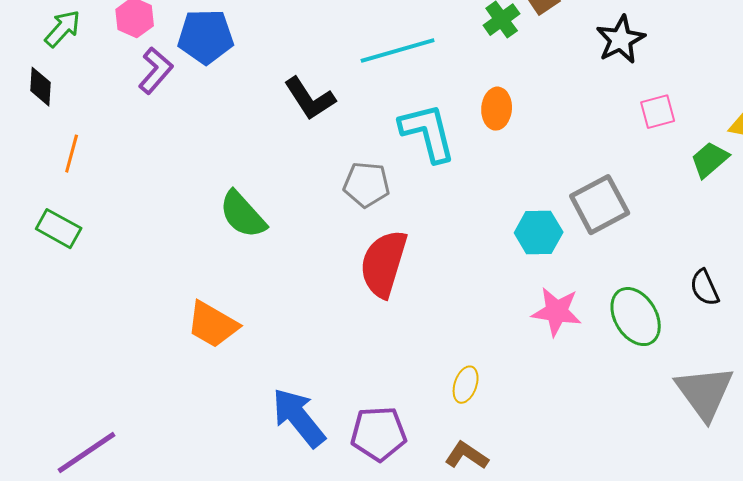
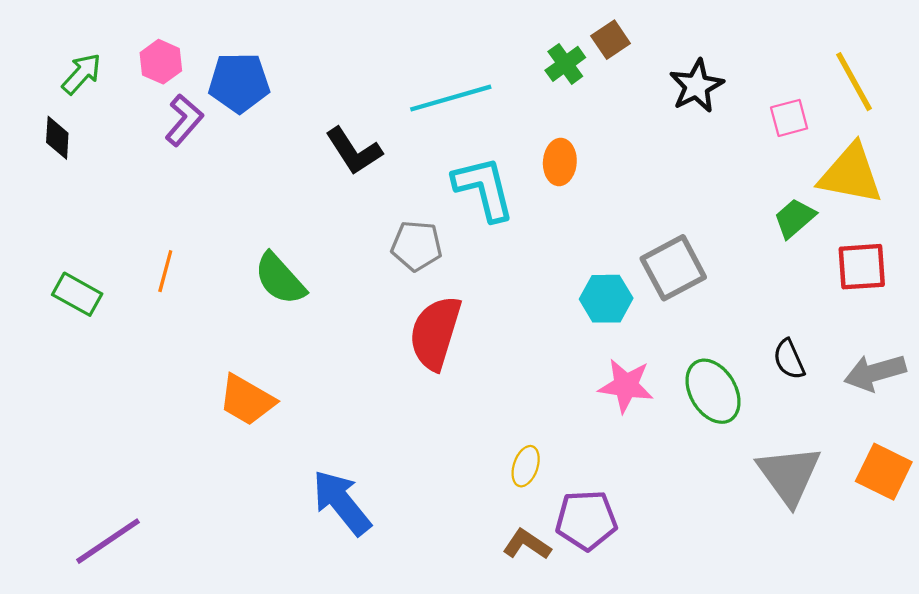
pink square: (658, 112) -> (789, 118), moved
orange line: (72, 154) -> (165, 271), moved
purple pentagon: (379, 434) -> (586, 520), moved

